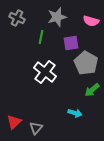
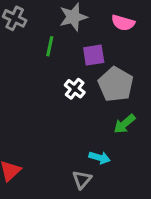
white cross: (45, 72) -> (75, 89), moved, size x0.6
gray triangle: (36, 128) -> (82, 180), moved

